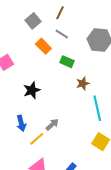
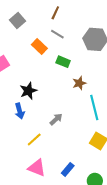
gray square: (33, 21) -> (18, 21), moved
blue arrow: (21, 123) -> (20, 111), moved
gray arrow: (52, 125) -> (56, 119), moved

